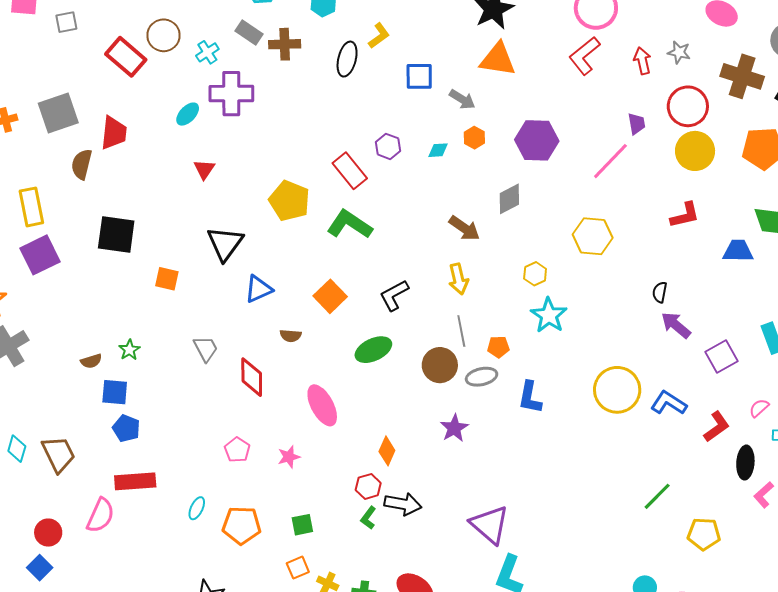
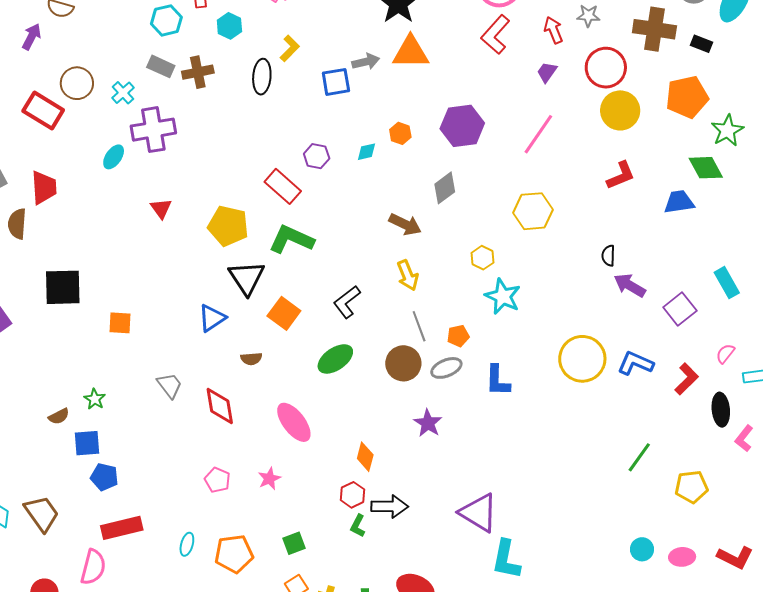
gray arrow: (462, 99) -> (366, 62), moved, turned -36
purple trapezoid: (637, 124) -> (547, 72), moved, turned -125
red triangle: (204, 169) -> (161, 208), moved
black triangle: (225, 243) -> (247, 278), moved

